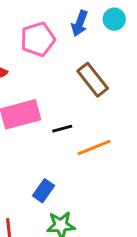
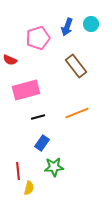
black line: (62, 129) -> (38, 117), moved

